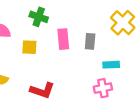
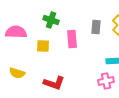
gray rectangle: (90, 41) -> (96, 27), moved

